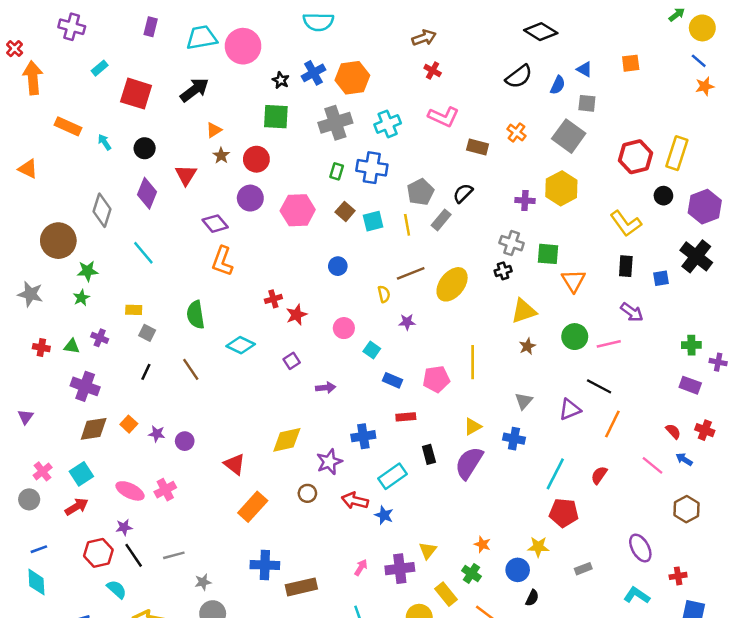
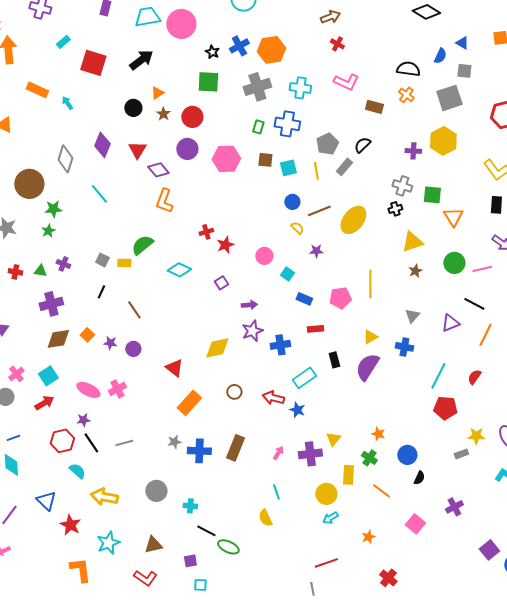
black semicircle: (519, 77) -> (408, 69), moved, turned -135
cyan cross: (388, 124) -> (300, 88), turned 30
gray square: (569, 136) -> (449, 98), turned 36
black circle: (145, 148) -> (133, 108), moved
red triangle: (186, 175) -> (137, 150), moved
brown square: (345, 211) -> (265, 160), turned -35
blue circle: (338, 266) -> (292, 202), moved
yellow semicircle: (384, 294) -> (297, 228), turned -32
yellow rectangle: (134, 310) -> (124, 263), moved
green semicircle: (196, 315) -> (142, 245), turned 60
brown line: (191, 369) -> (134, 310), moved
purple cross: (85, 386) -> (51, 304), turned -35
purple star: (329, 462) -> (252, 331), moved
yellow star: (538, 547) -> (476, 436), moved
gray star: (203, 582) -> (174, 442), moved
brown rectangle: (301, 587) -> (235, 448), moved, turned -55
yellow rectangle: (446, 594) -> (348, 475), turned 42

